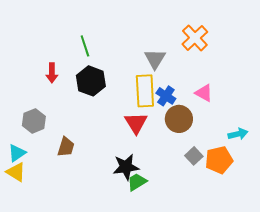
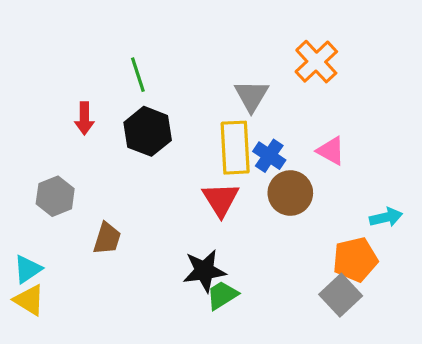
cyan triangle: (17, 153) -> (28, 269), moved
gray square: (194, 156) -> (341, 295), moved, size x1.4
yellow triangle: (16, 172) -> (29, 300), moved

